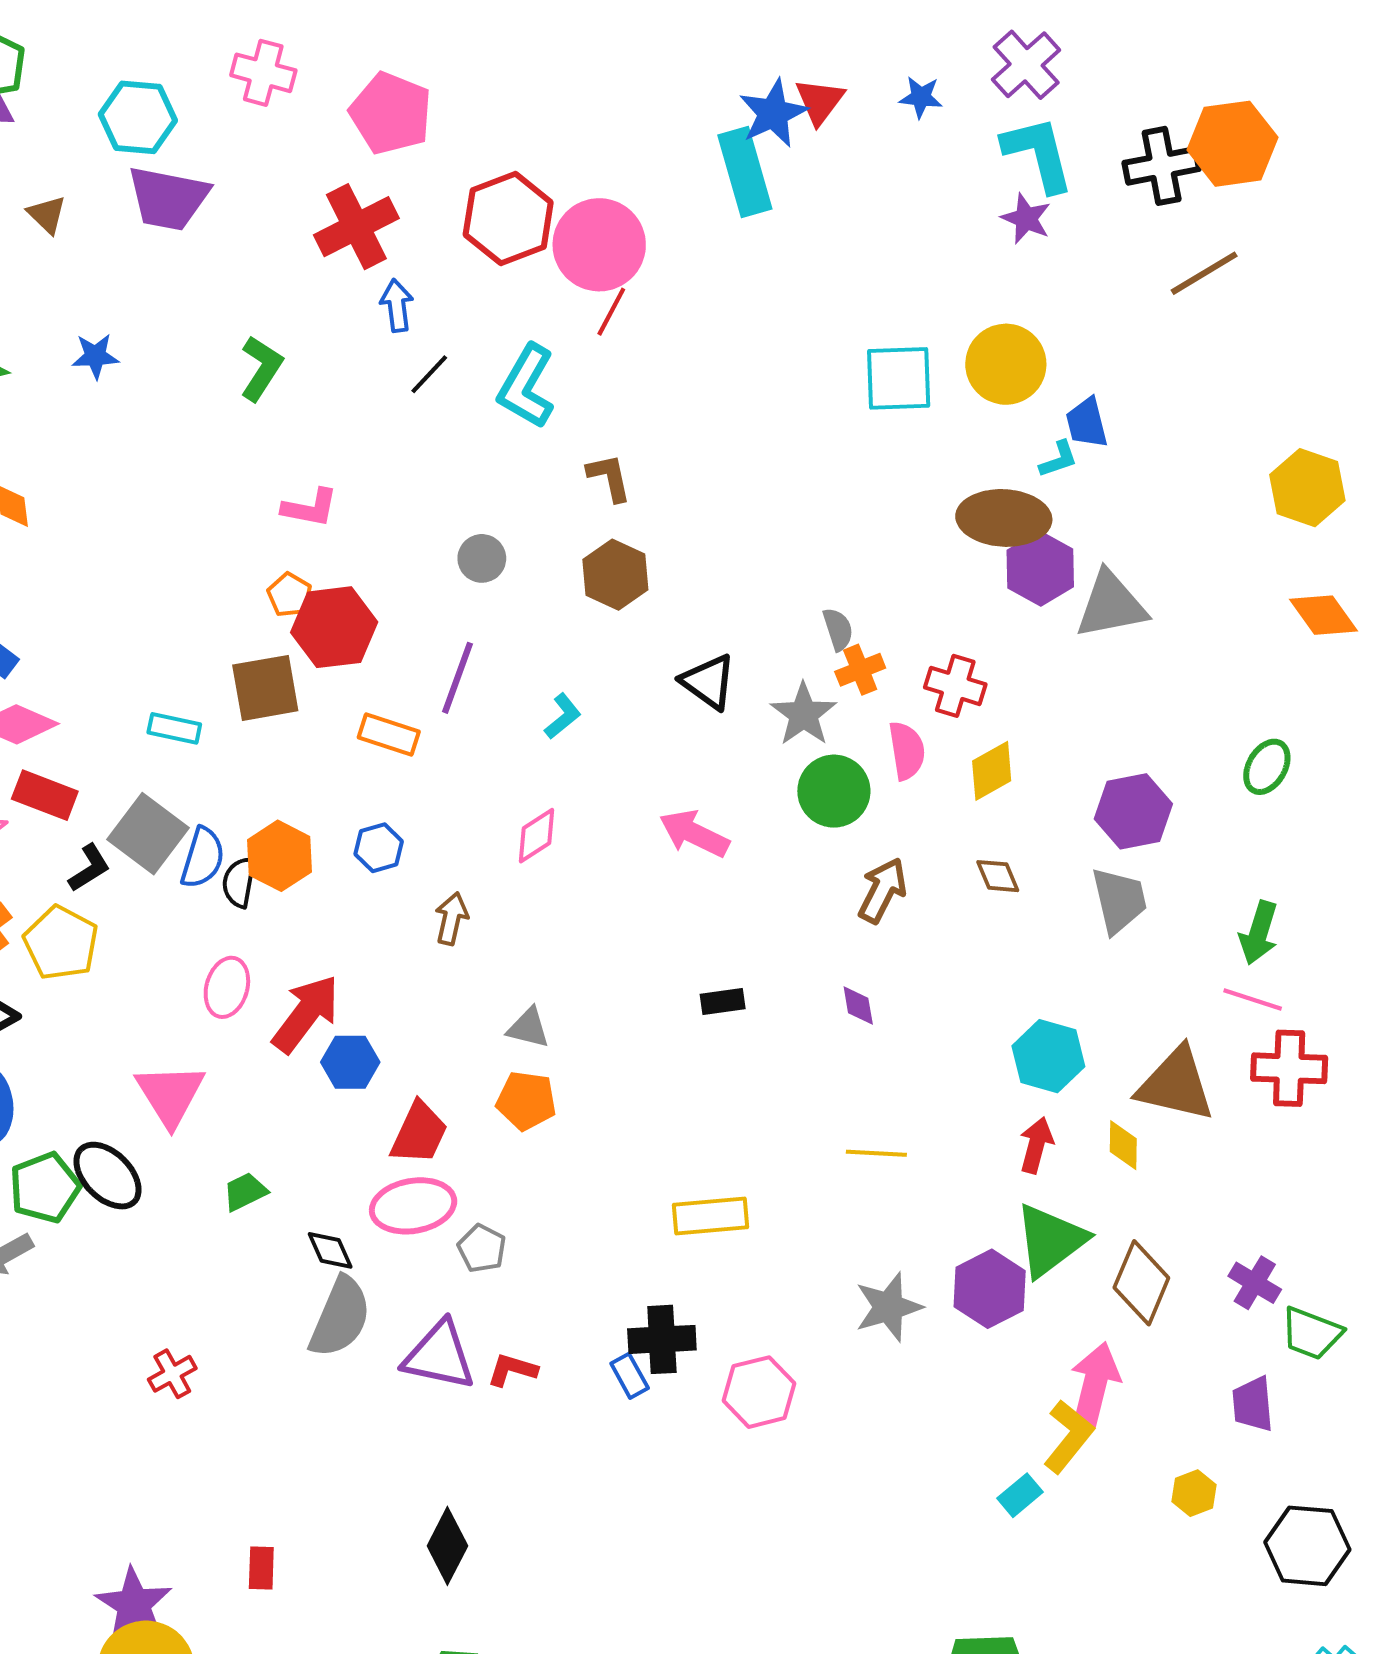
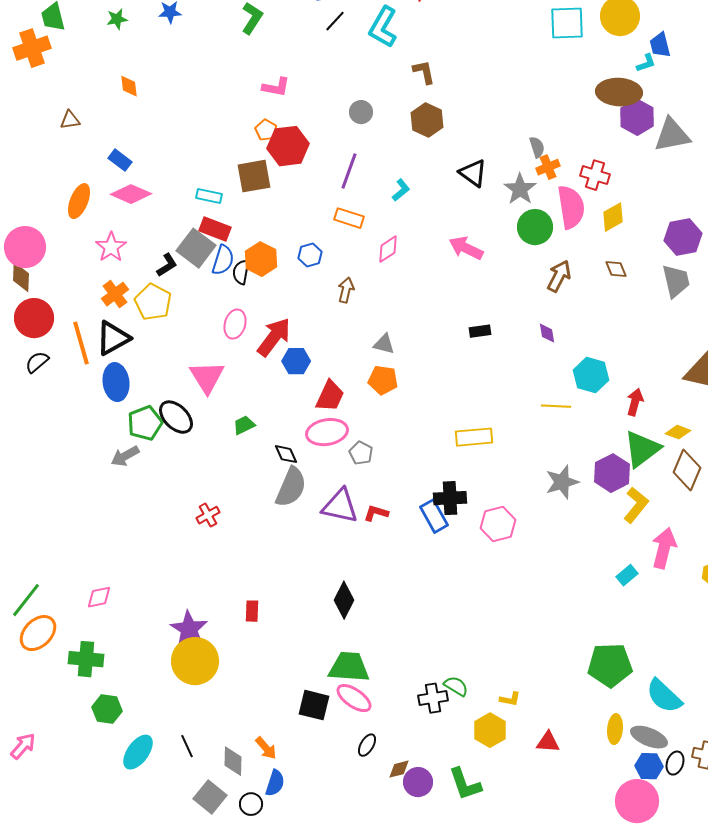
orange rectangle: (389, 734) -> (349, 218), moved
pink semicircle: (907, 751) -> (571, 207), size x1.5
red rectangle: (45, 795) -> (215, 229), moved
cyan hexagon: (1048, 1056) -> (591, 375), moved
yellow diamond: (1123, 1145) -> (678, 432), moved, turned -70
blue rectangle: (630, 1376) -> (434, 516), size x1.5
pink arrow: (1095, 1384) -> (664, 548), moved
yellow L-shape: (1069, 1437) -> (636, 505), moved

